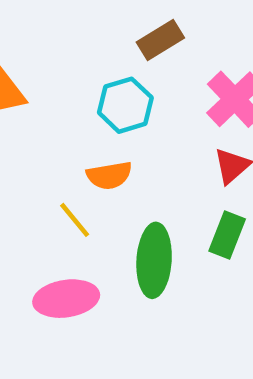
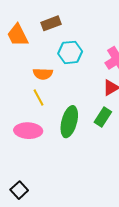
brown rectangle: (160, 40) -> (51, 23), moved
orange semicircle: (109, 175) -> (43, 74), moved

